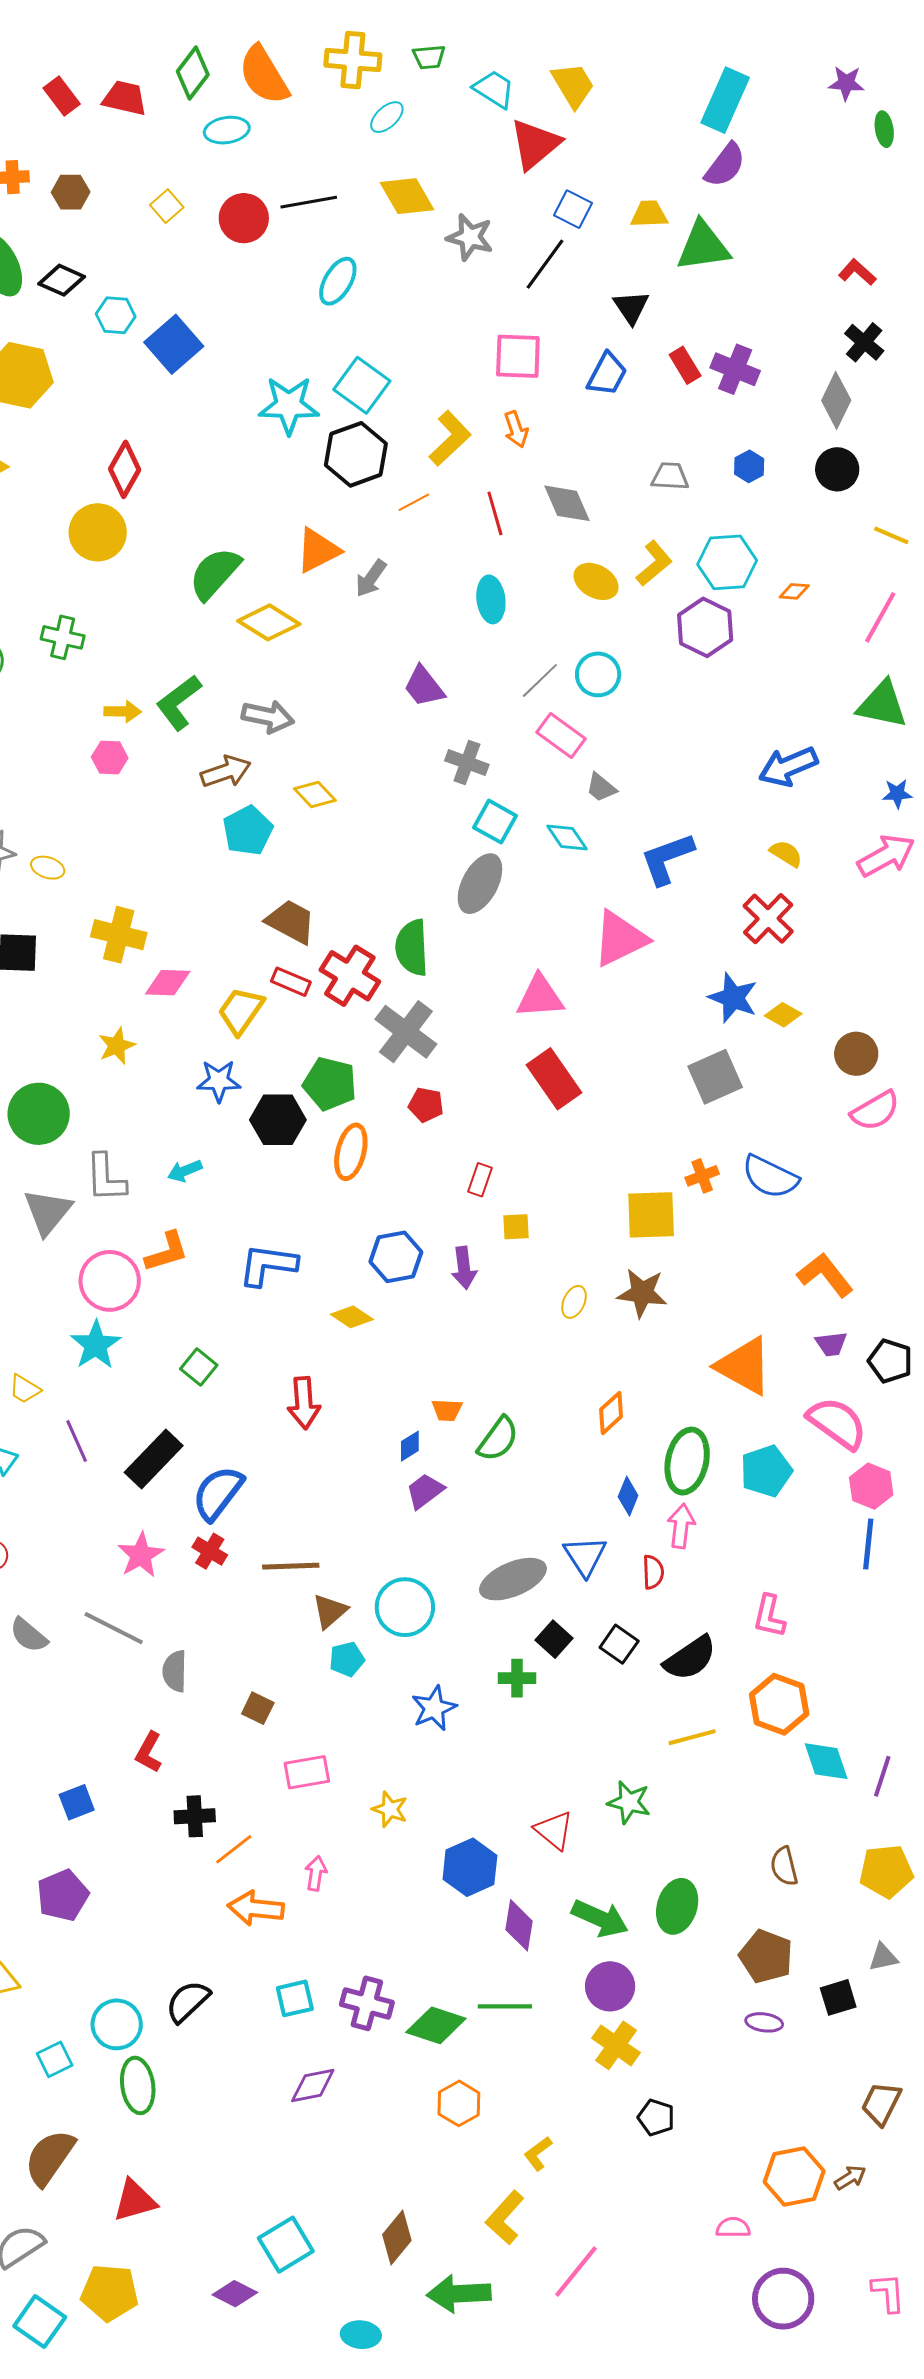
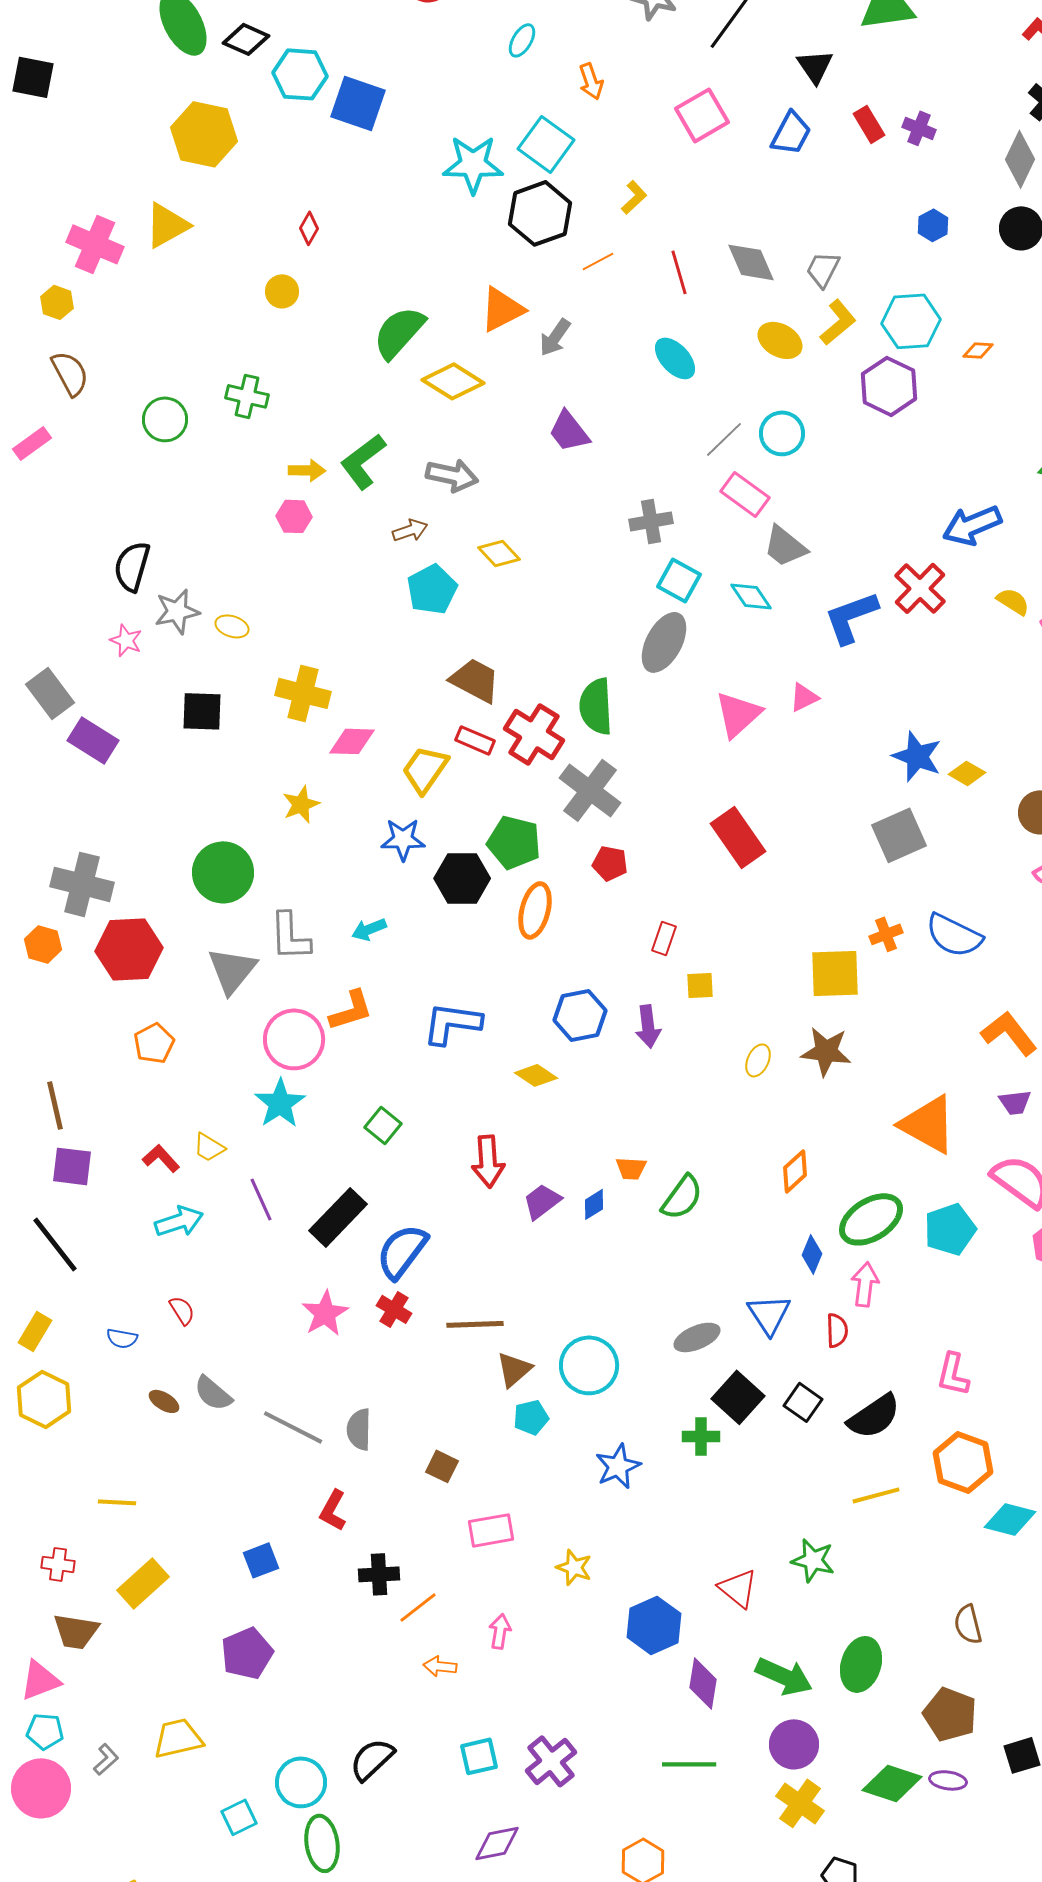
cyan ellipse: (338, 281) -> (522, 40), size x0.7
cyan hexagon: (116, 315) -> (300, 74), size x1.4
blue square: (174, 344) -> (358, 103), turned -30
pink square: (518, 356) -> (702, 115), turned -32
purple cross: (735, 369) -> (919, 128), size x0.7
orange arrow: (516, 429) -> (591, 81), moved
yellow L-shape: (450, 438) -> (634, 197), size x0.6
red diamond: (125, 469) -> (309, 228), size x0.6
gray trapezoid: (670, 476) -> (823, 269), moved, turned -66
yellow circle: (98, 532) -> (282, 291), size x0.6
cyan ellipse: (491, 599) -> (675, 358), turned -36
purple trapezoid: (424, 686) -> (569, 431), moved
gray cross: (467, 763) -> (651, 521), turned -30
brown arrow: (226, 772) -> (410, 530), size x0.7
gray trapezoid: (601, 788) -> (785, 546), size x1.4
yellow semicircle: (786, 854) -> (1013, 601), moved
red cross: (768, 919) -> (920, 588), moved
pink triangle: (620, 939) -> (804, 697), size x0.5
pink triangle: (540, 997) -> (738, 714), moved, turned -38
green ellipse: (687, 1461) -> (871, 1219), turned 46
purple trapezoid: (425, 1491) -> (542, 1201), moved
gray ellipse: (513, 1579) -> (697, 1337), size x0.7
gray line: (114, 1628) -> (293, 1427), moved
black square: (554, 1639) -> (738, 1397), size x1.4
cyan diamond: (826, 1761) -> (1010, 1519), turned -57
orange arrow: (256, 1908) -> (440, 1666), size x0.6
purple cross: (367, 2003) -> (551, 1761), turned 36
green diamond: (436, 2025) -> (892, 1783), moved

